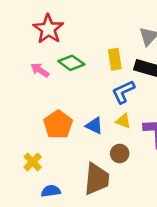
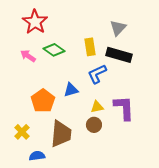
yellow triangle: (123, 121) -> (97, 107), moved, turned -32
blue triangle: (94, 126) -> (71, 90), moved, turned -42
brown trapezoid: (97, 179) -> (61, 134), moved

